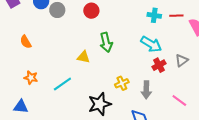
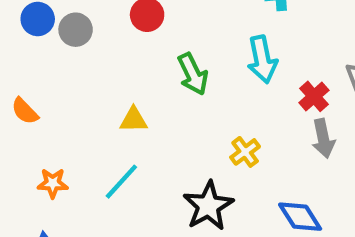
cyan arrow: (151, 44) -> (262, 59), moved, turned 60
yellow triangle: (83, 57) -> (134, 120), moved
gray arrow: (146, 90) -> (323, 138), moved

